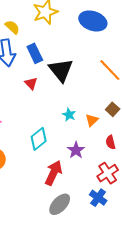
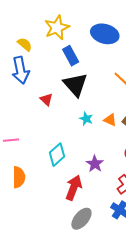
blue rectangle: (35, 53) -> (71, 56), moved
cyan star: (69, 115) -> (86, 119), moved
orange triangle: (92, 120) -> (110, 120), moved, turned -48

